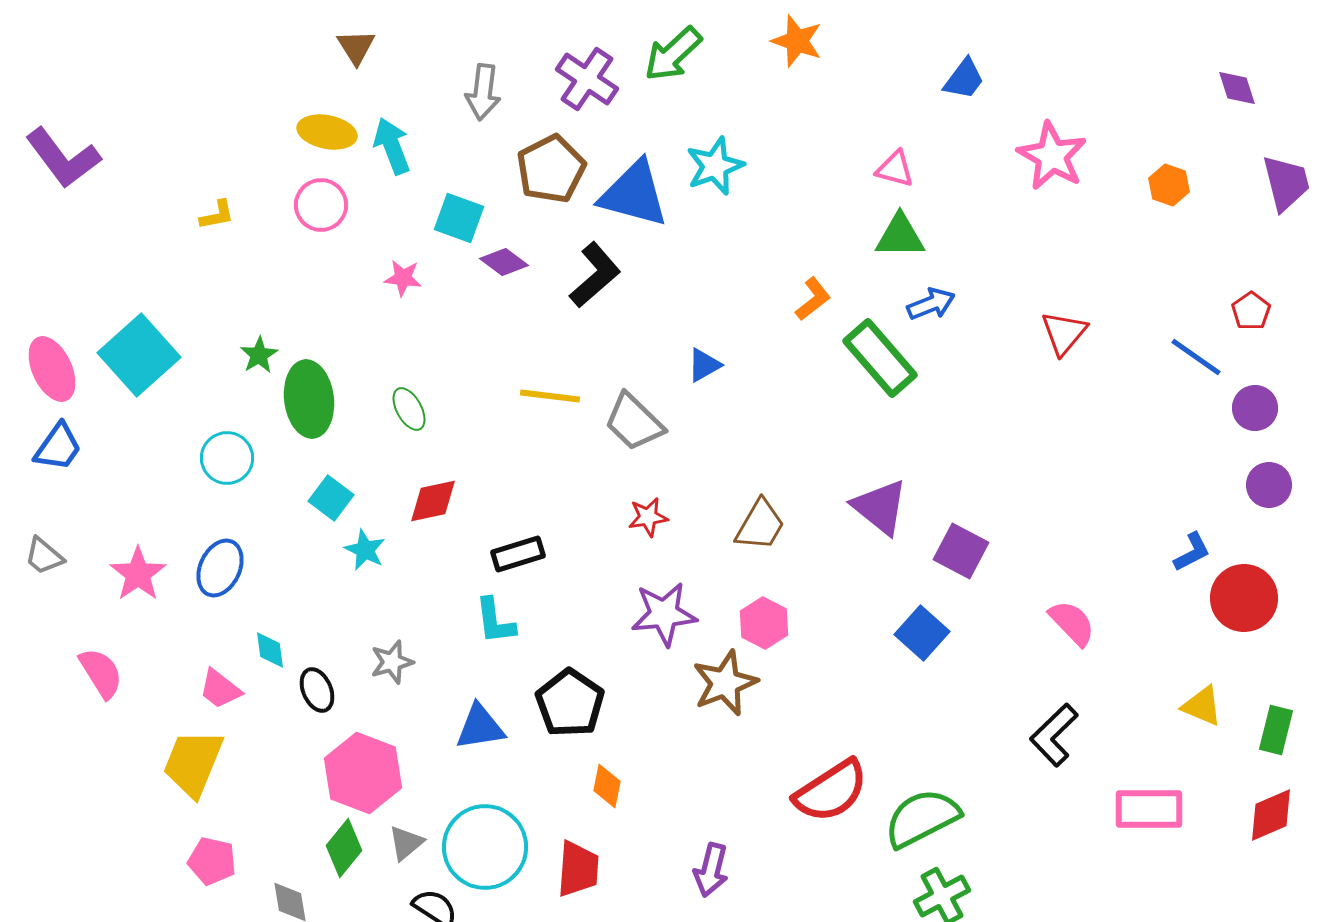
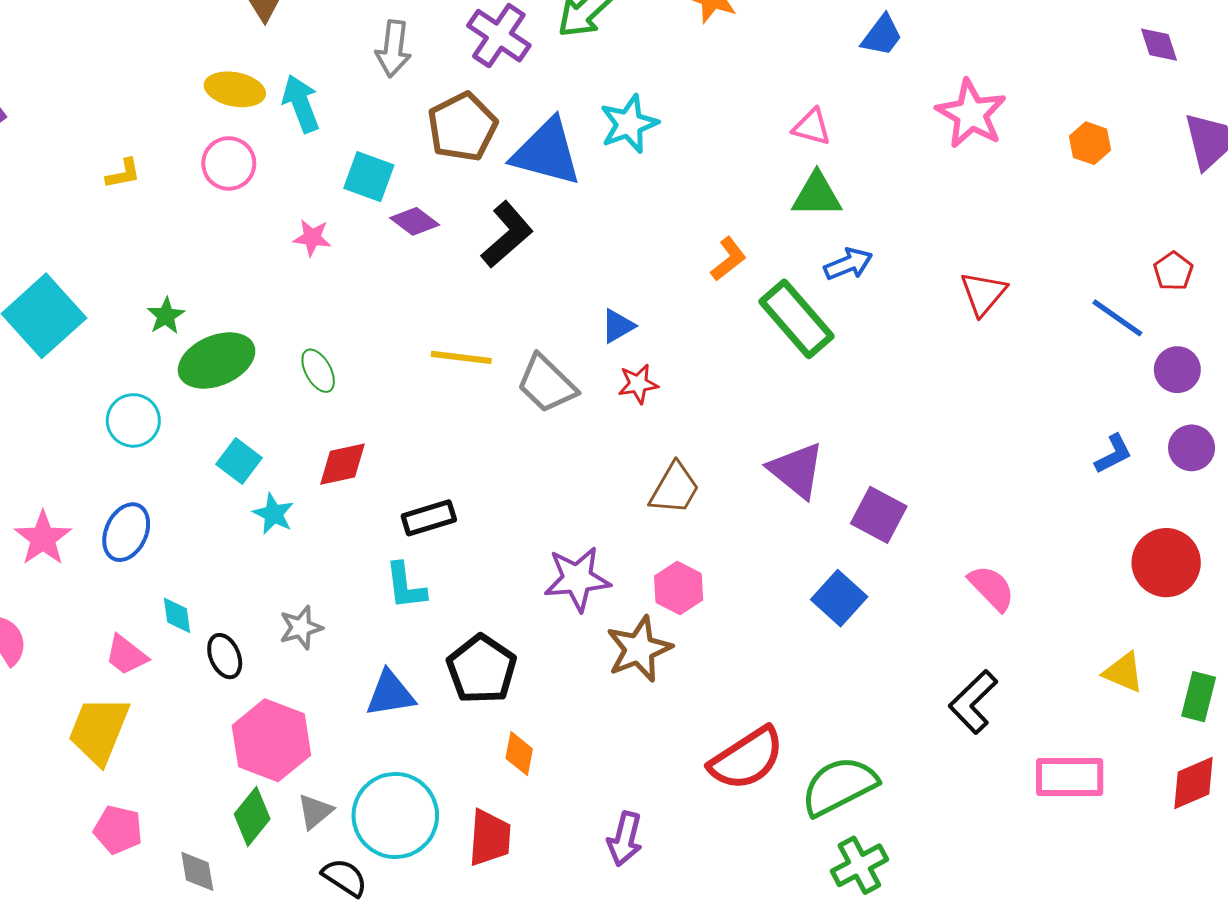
green ellipse: (309, 399) -> (217, 361), turned 74
red star: (648, 517) -> (638, 384), moved
blue L-shape: (1192, 552) -> (1113, 454), moved

